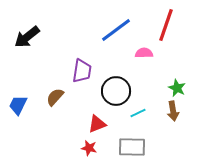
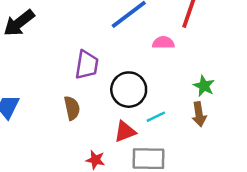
brown semicircle: (55, 97) -> (72, 108), moved, turned 126
red triangle: (97, 124) -> (125, 132), moved

